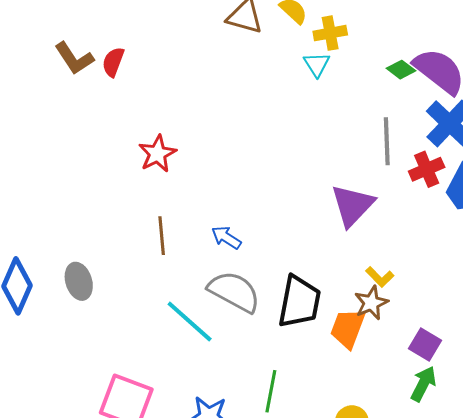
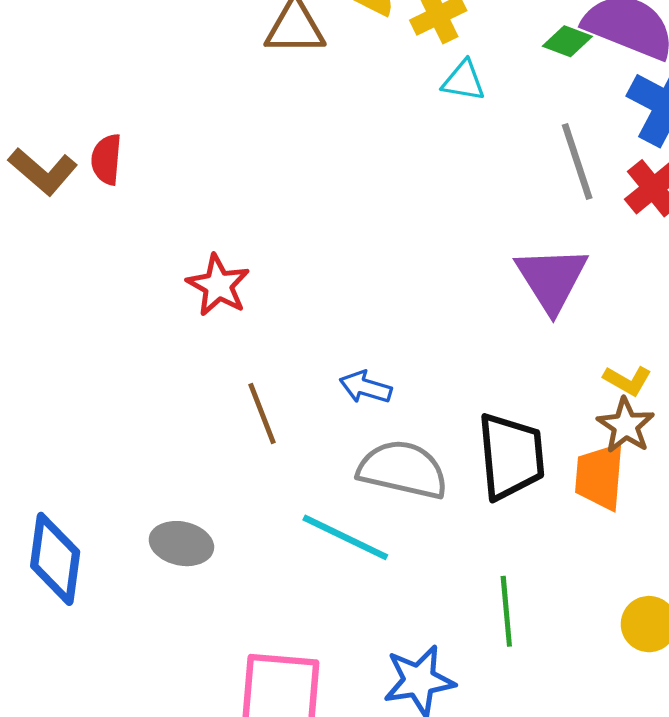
cyan triangle: (317, 64) -> (464, 81), moved, turned -32
gray ellipse: (79, 281) -> (181, 544), moved, turned -45

